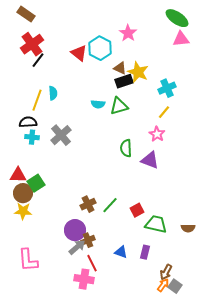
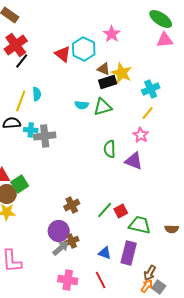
gray cross: (61, 135) -> (45, 136), turned 35
cyan cross: (32, 137) -> (31, 130), moved
green line: (110, 205) -> (105, 210), moved
purple rectangle: (145, 252) -> (129, 253), size x1.6
red line: (92, 263) -> (101, 280), moved

